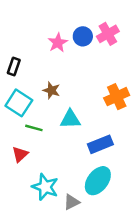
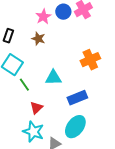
brown star: (51, 90) -> (38, 39), moved
green line: (34, 128) -> (24, 85), turned 40
red triangle: (20, 154) -> (36, 108), moved

